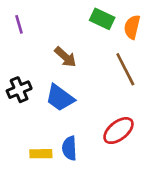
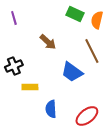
blue trapezoid: (60, 98) -> (72, 72), moved
red ellipse: (118, 131) -> (87, 116), moved
yellow rectangle: (41, 154) -> (30, 87), moved

